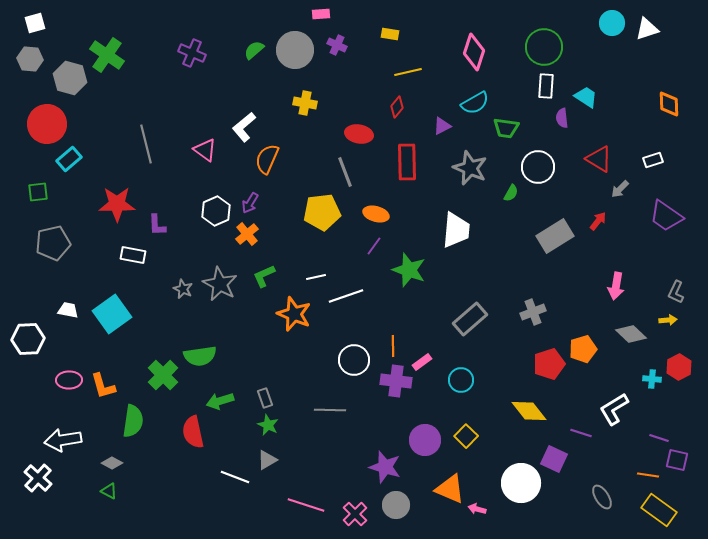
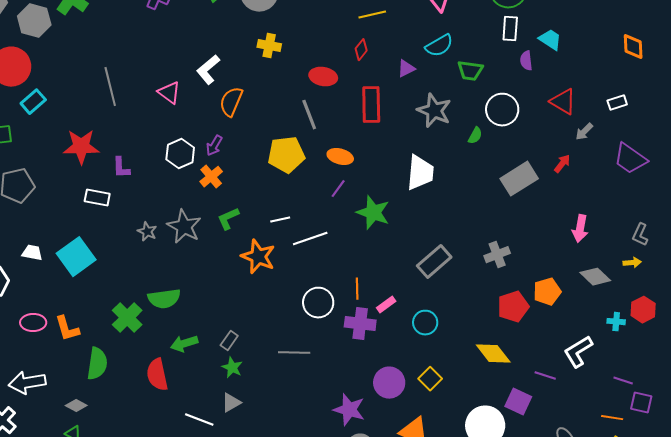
gray rectangle: (265, 398) -> (229, 341), turned 54

